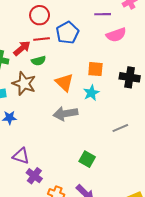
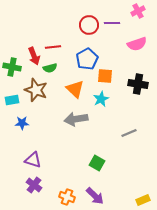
red circle: (40, 15) -> (89, 25), moved
blue pentagon: (67, 33) -> (87, 59), moved
pink semicircle: (116, 35) -> (137, 44), moved
red arrow: (22, 48) -> (34, 56), turned 108
purple cross: (34, 176) -> (34, 185), moved

